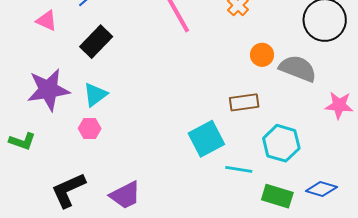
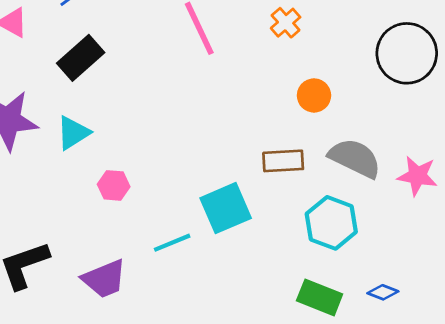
gray semicircle: (298, 68) -> (355, 158), moved
pink hexagon: (90, 128) -> (114, 185), moved
cyan line: (239, 169) -> (172, 243), moved, turned -36
blue diamond: (321, 189) -> (383, 292), size x0.7

